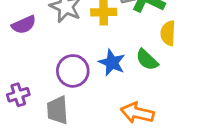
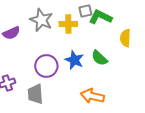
yellow semicircle: (168, 33) -> (125, 38), moved

